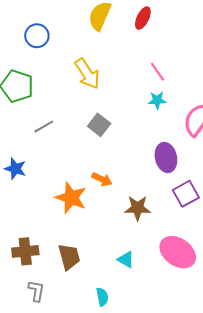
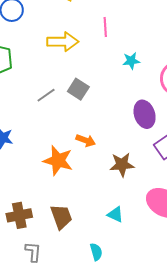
pink line: (157, 72) -> (105, 27), moved, turned 36
yellow arrow: (87, 74) -> (63, 42), turned -52
gray line: (44, 127) -> (46, 95), moved

